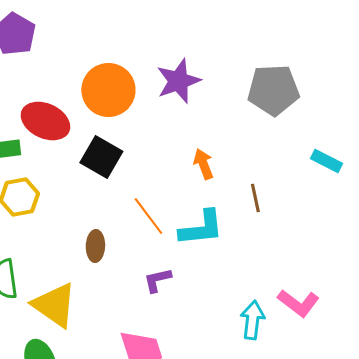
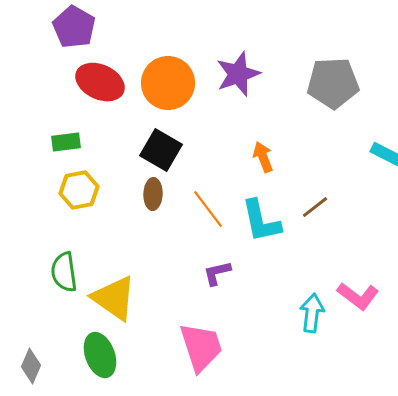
red ellipse: (45, 121) -> (100, 82), moved
brown line: (255, 198) -> (315, 207), moved, turned 64
cyan L-shape: (201, 228) -> (261, 221), turned 84
brown ellipse: (95, 246) -> (153, 194), moved

